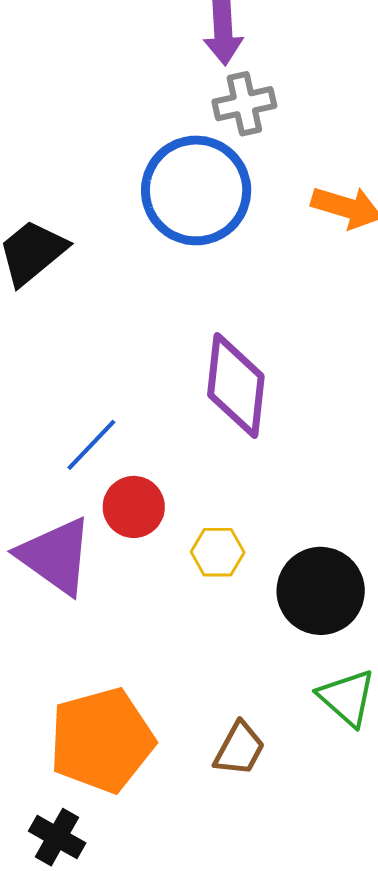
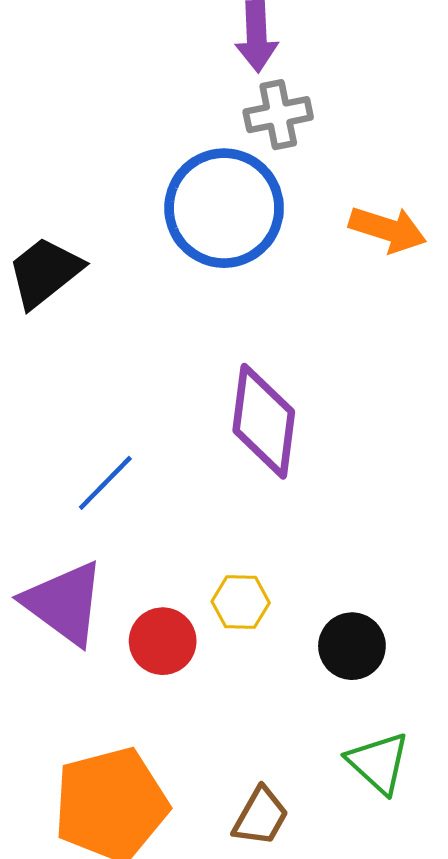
red circle: (134, 507) -> (163, 641), moved
black circle: (321, 591) -> (352, 646), size x0.7

